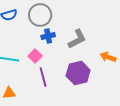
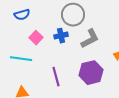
gray circle: (40, 15) -> (73, 15), moved
pink square: (35, 56) -> (36, 38), moved

